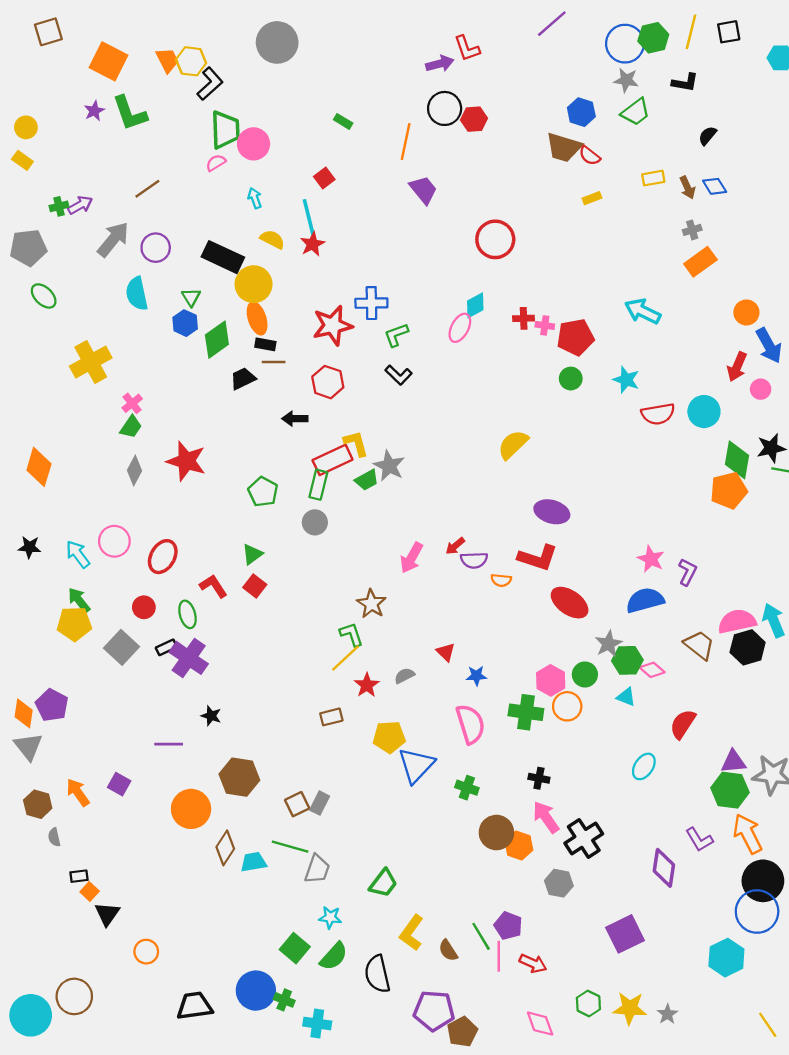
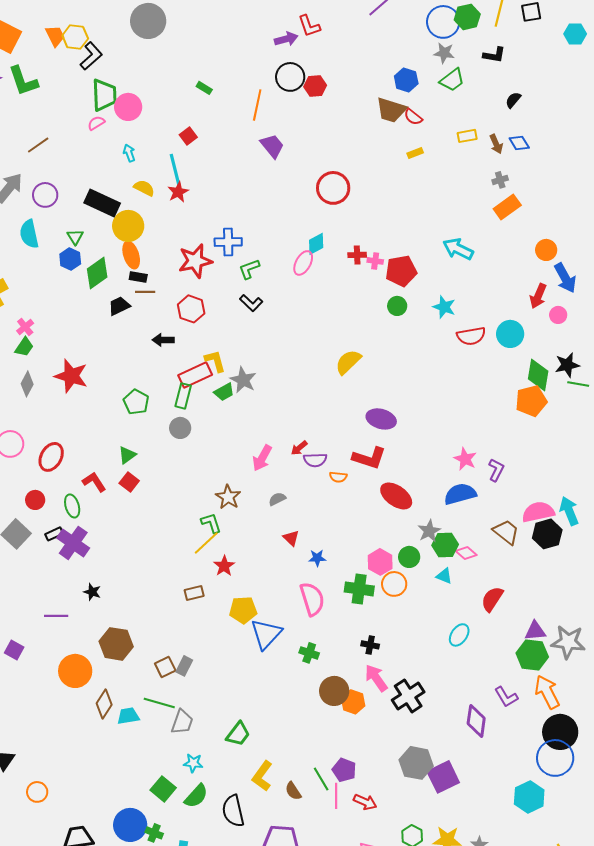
gray semicircle: (404, 676) -> (277, 499), moved
gray hexagon: (559, 883) -> (416, 763), moved, size x1.4

